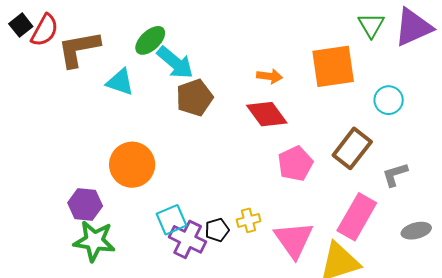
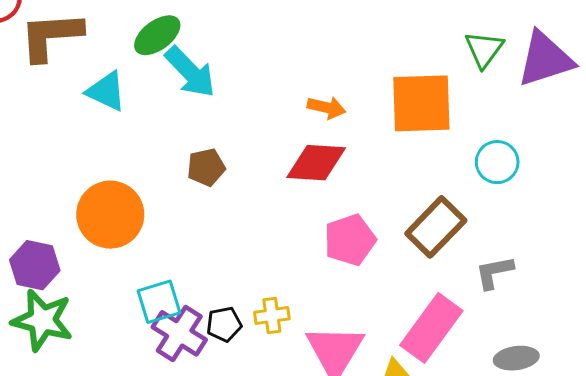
brown pentagon: (194, 98) -> (206, 167), moved, size x0.7
red diamond: (267, 114) -> (316, 163), turned -57

